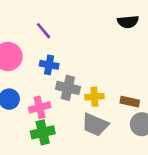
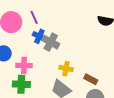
purple line: (44, 31) -> (34, 17), moved
gray cross: (68, 88) -> (51, 42), moved

